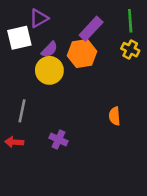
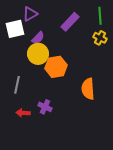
orange hexagon: (82, 53) -> (56, 67), moved
orange semicircle: (115, 116) -> (88, 89), size x1.5
red arrow: (14, 142) -> (23, 113), moved

